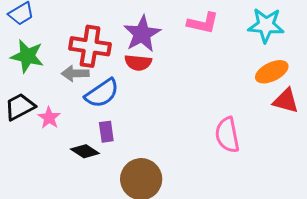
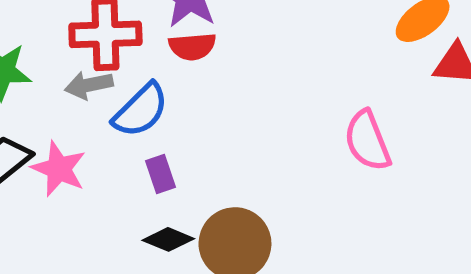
pink star: (49, 118) -> (59, 169), size x1.4
black diamond: (85, 151) -> (168, 239), moved

